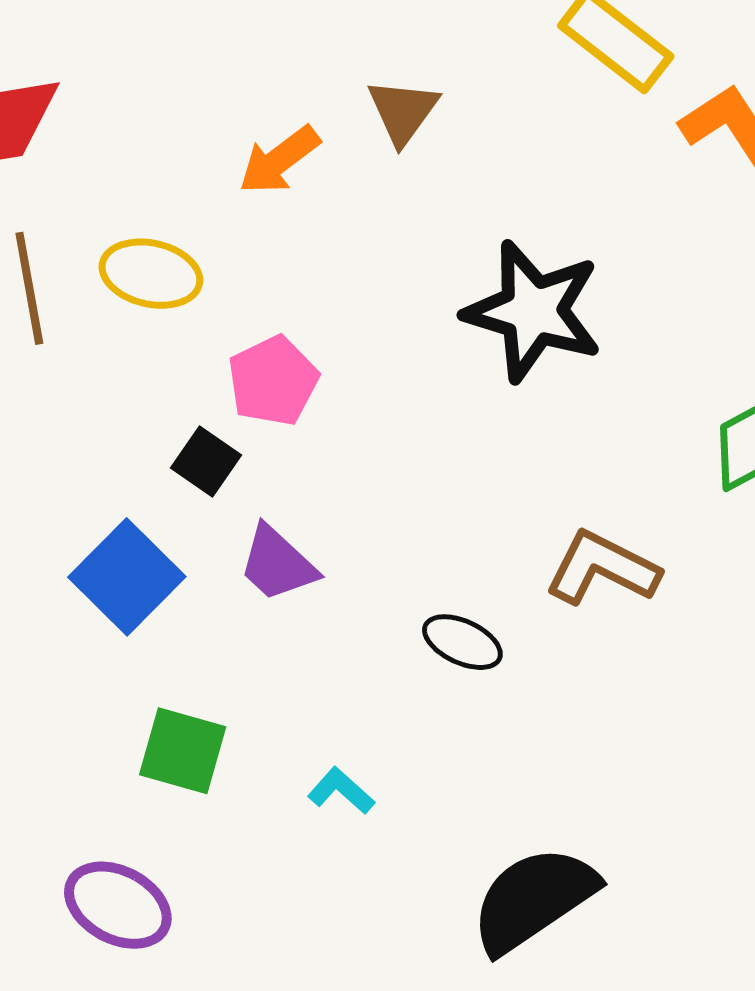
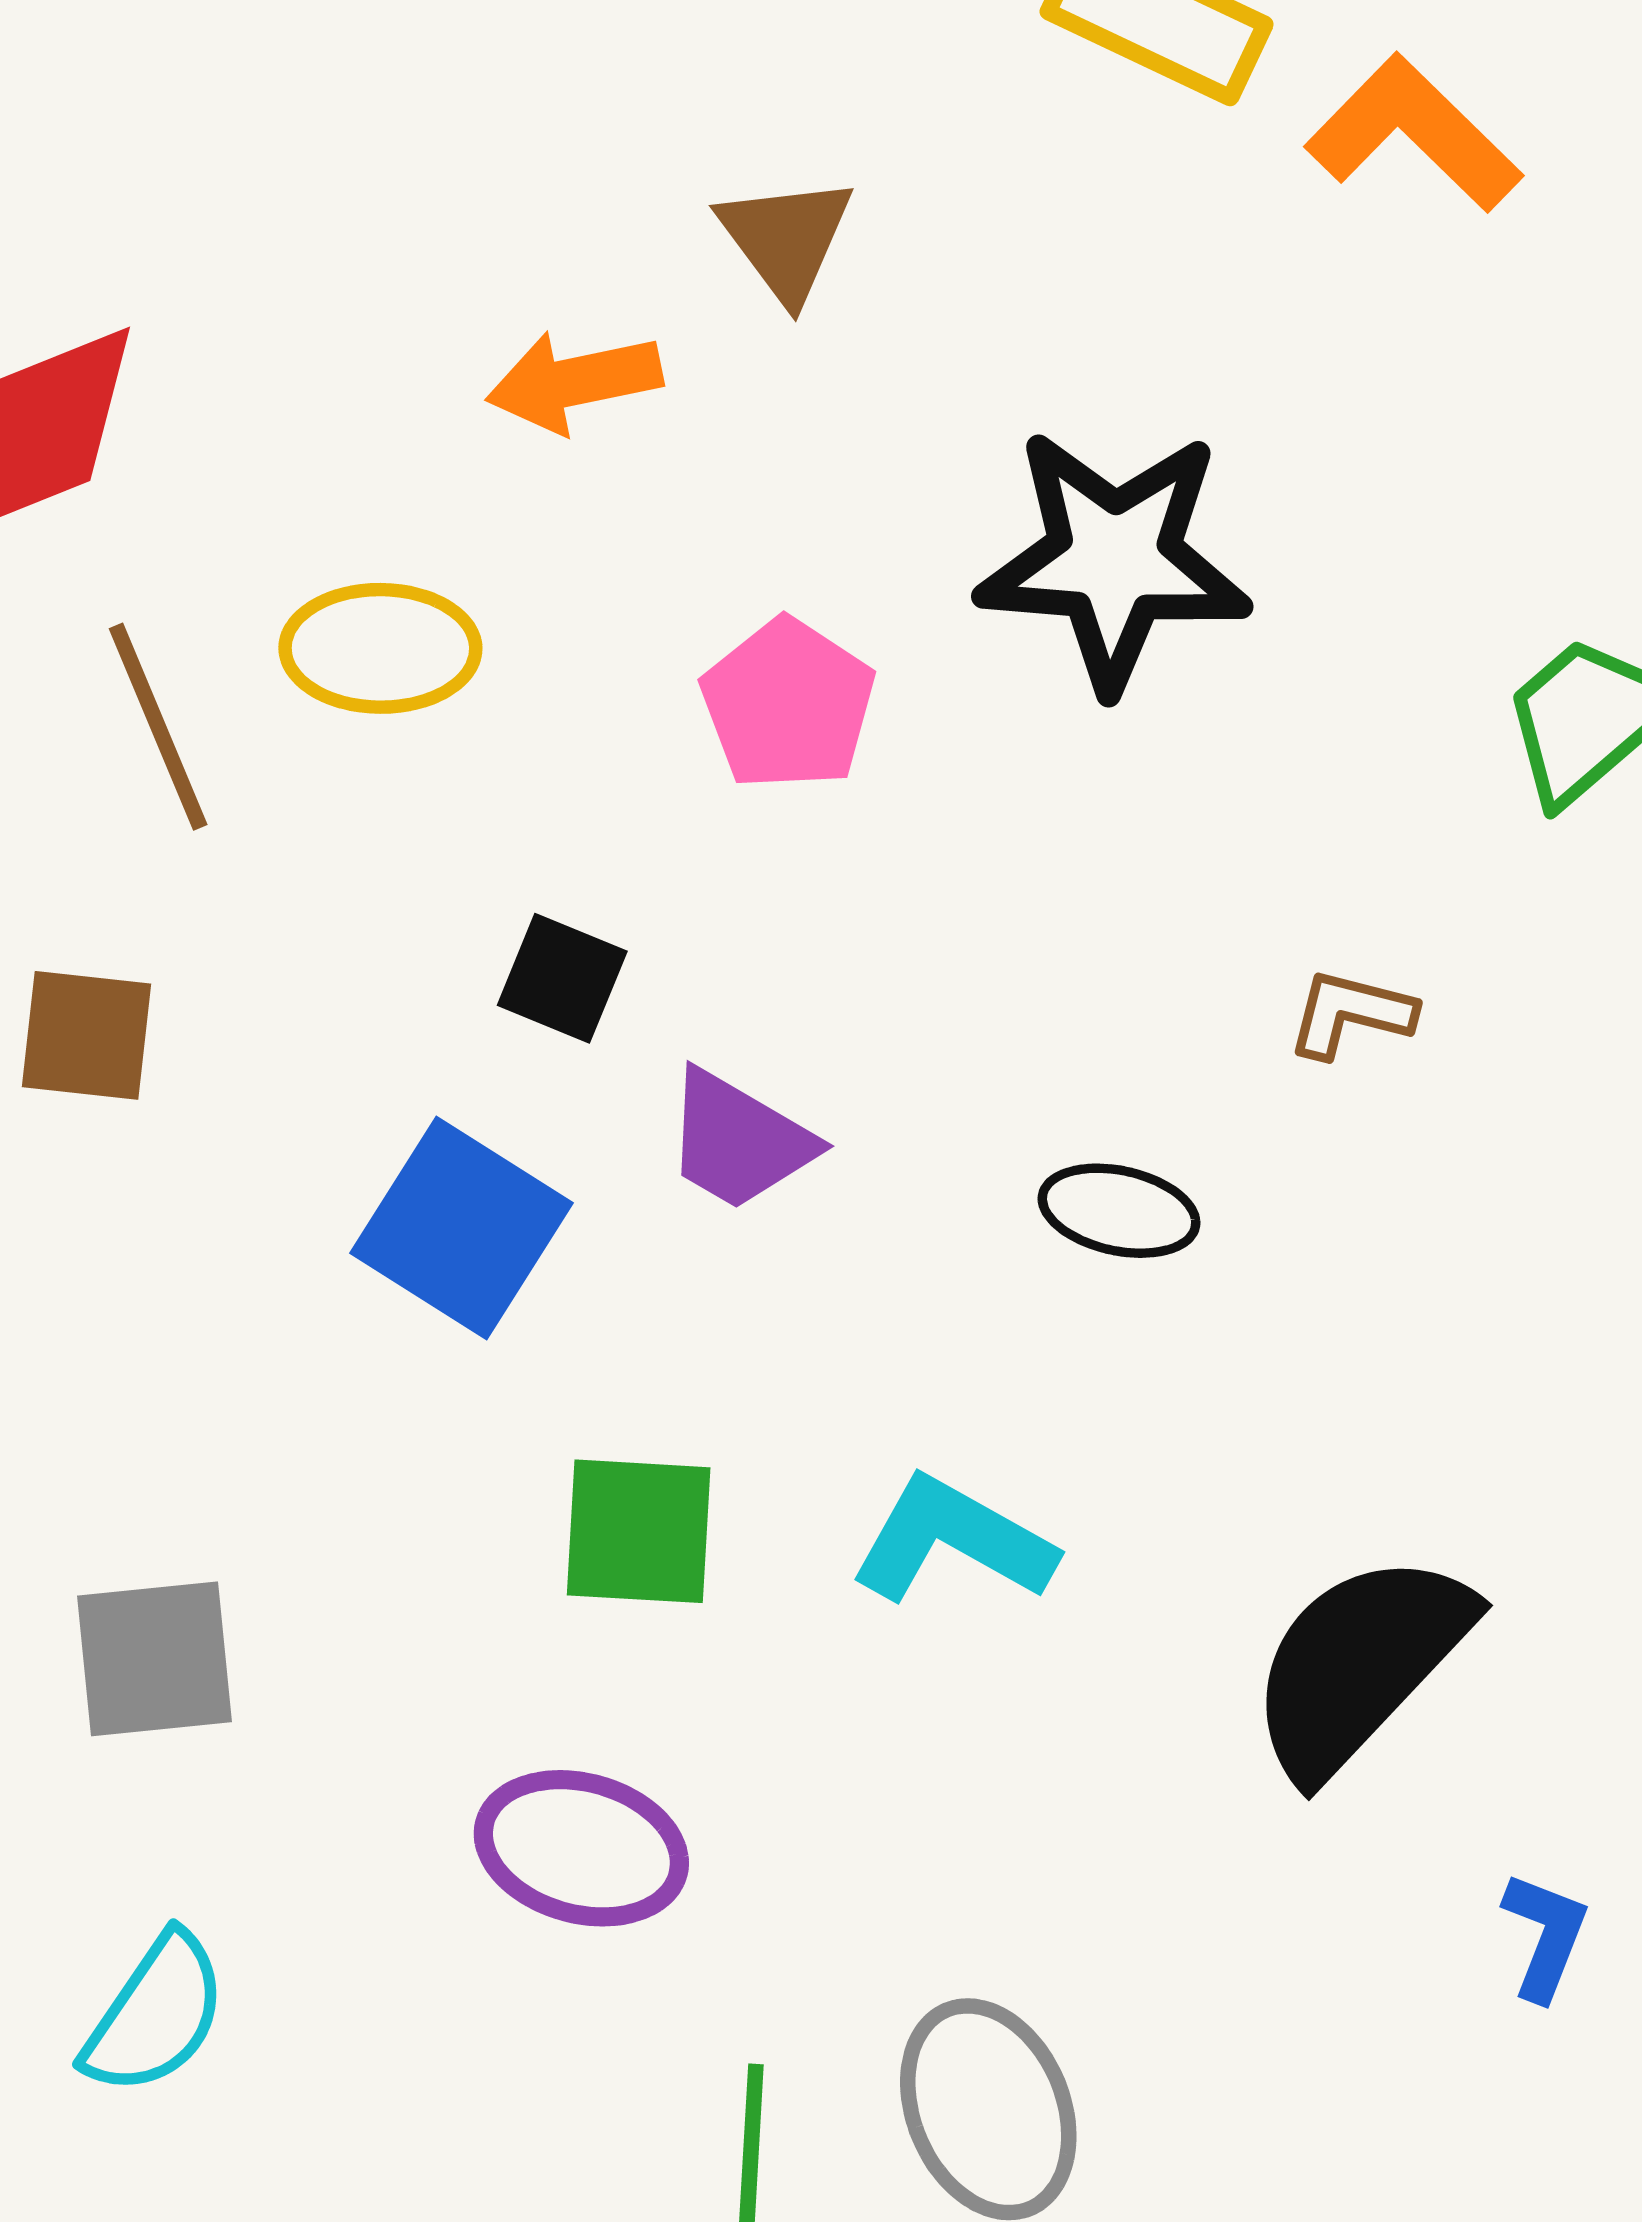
orange arrow: (279, 160) -> (574, 382), turned 38
pink pentagon: (273, 381) -> (788, 704), moved
brown L-shape: (602, 568) -> (1351, 1014), size x0.6
cyan L-shape: (341, 791) -> (953, 1541), size x1.6

